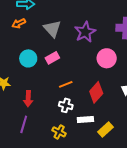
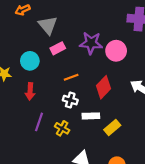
gray triangle: (52, 29) -> (48, 25), moved
purple star: (85, 32) -> (91, 43), moved, turned 30
cyan circle: (28, 58) -> (30, 61), moved
purple line: (24, 124) -> (39, 122), moved

